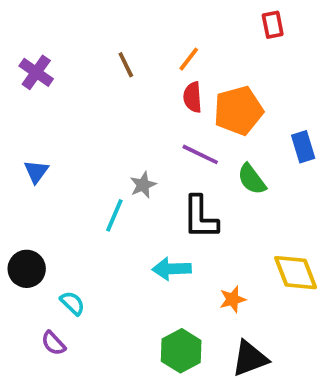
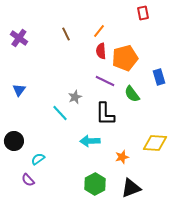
cyan line: (114, 215) -> (60, 113), turned -66
yellow diamond: (296, 273) -> (155, 143), turned -65
cyan semicircle: (72, 303) -> (38, 159), turned -80

